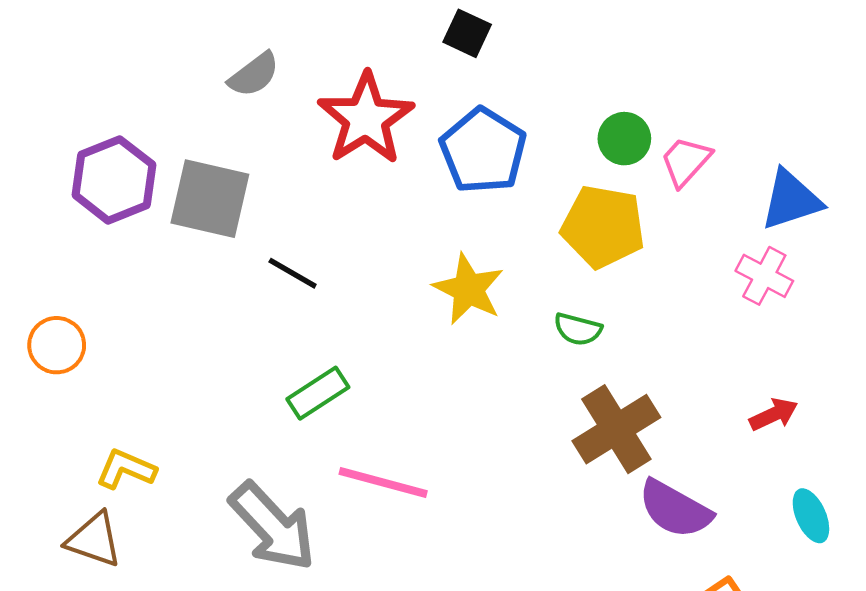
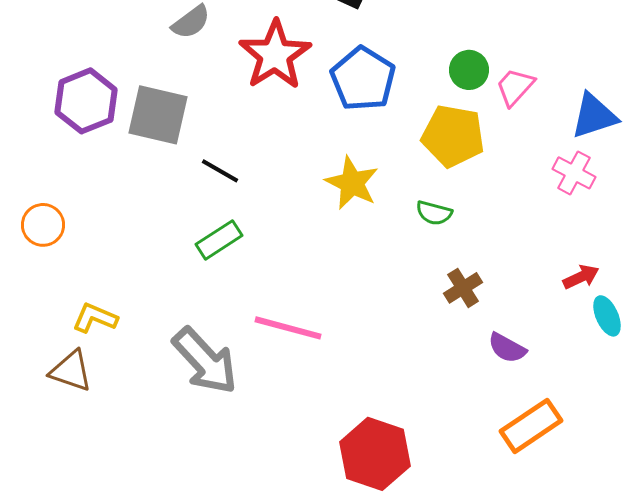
green rectangle: (318, 393) -> (219, 240), moved
brown cross: (616, 429) -> (463, 288), size x0.6
purple semicircle: (675, 509) -> (507, 348), size x0.7
cyan ellipse: (811, 516) -> (607, 316), moved

